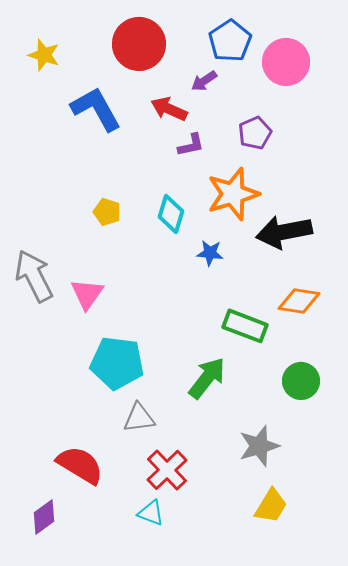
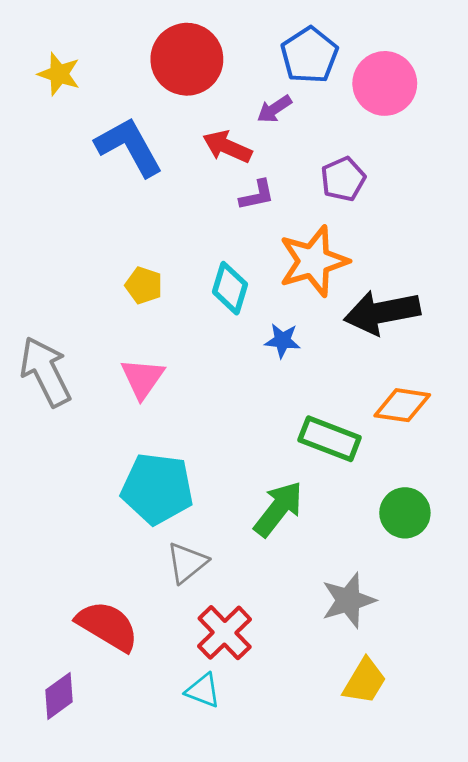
pink triangle: (87, 294) -> (142, 378), moved
gray triangle: (139, 418) -> (187, 563), turned -32

